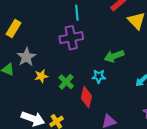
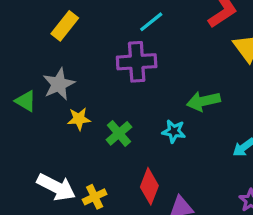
cyan line: (77, 13) -> (151, 22), turned 49
yellow rectangle: (13, 28) -> (65, 26), moved
red diamond: (86, 97) -> (149, 186), moved

